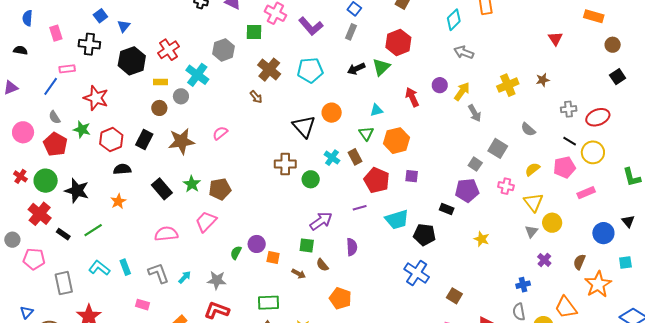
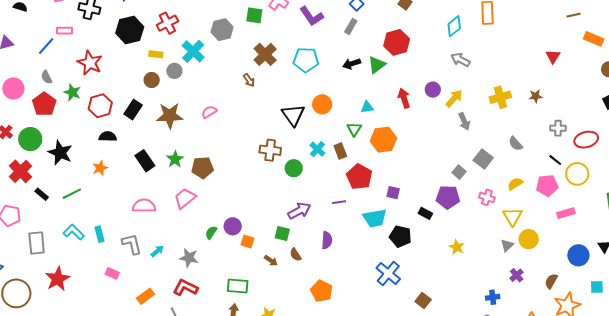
purple square: (412, 176) -> (393, 193), moved
orange pentagon: (340, 298) -> (322, 291), moved

